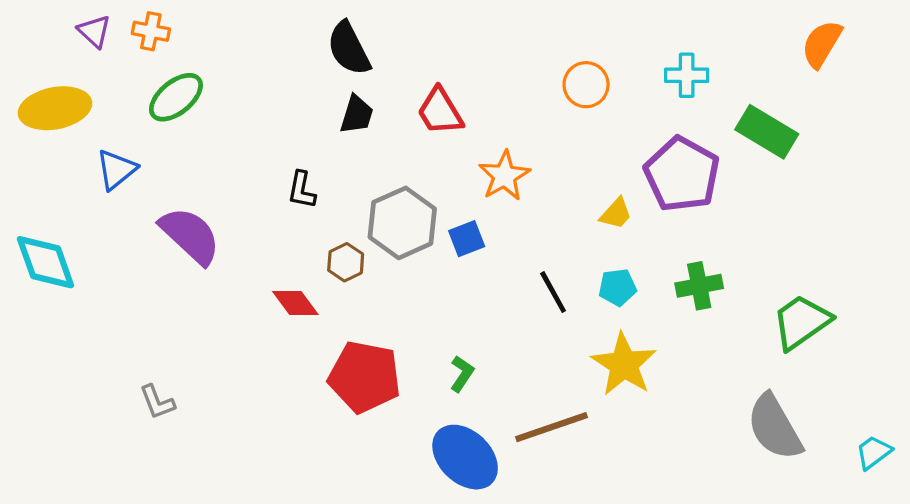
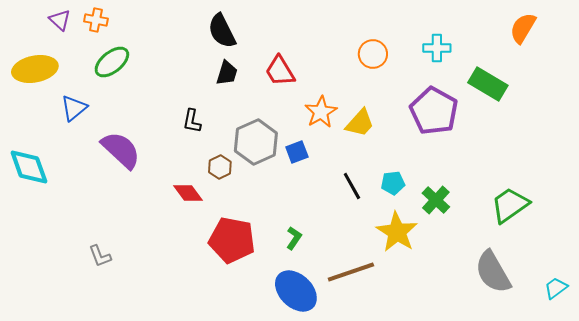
yellow trapezoid: (616, 214) -> (360, 123), moved, size x1.4
green cross: (699, 286) -> (436, 200), moved, turned -36

